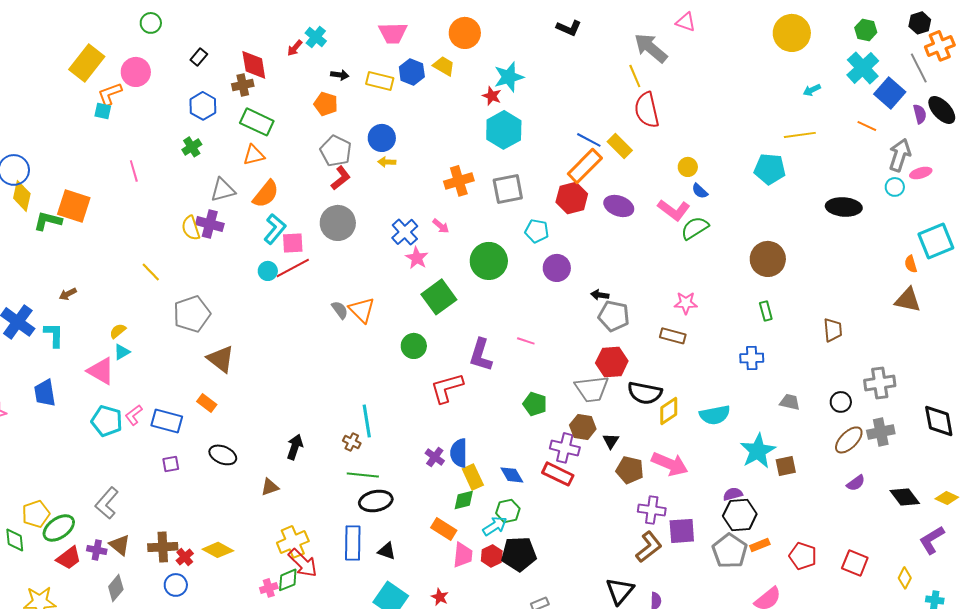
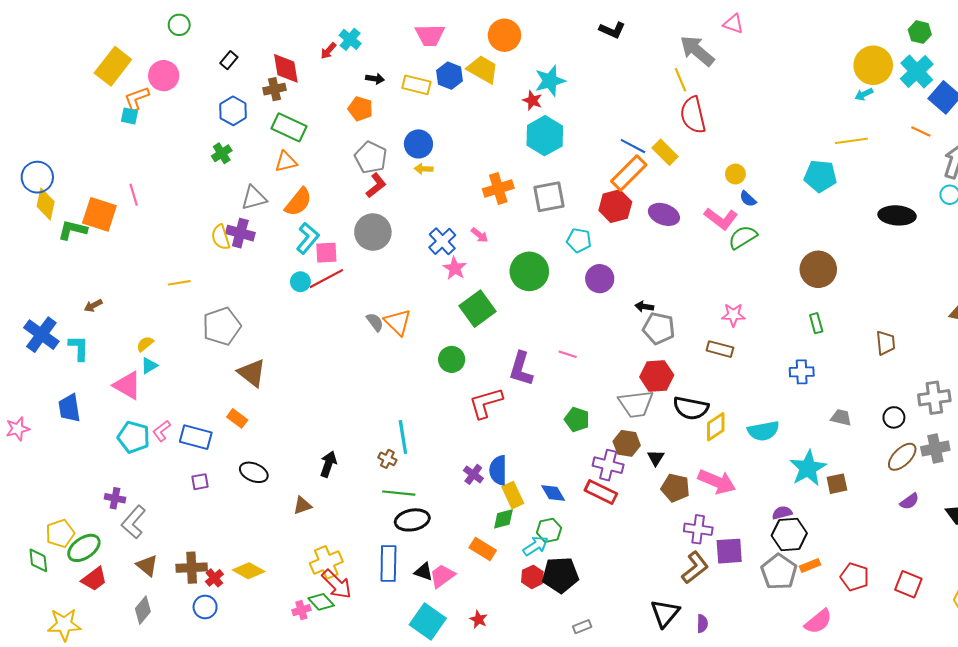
yellow circle: (792, 33) -> (873, 65), moved
yellow trapezoid: (444, 66) -> (483, 69), size x1.4
pink line: (134, 171) -> (134, 195), moved
yellow line: (151, 272) -> (179, 283), turned -55
purple cross: (97, 550) -> (115, 498), moved
pink trapezoid: (463, 555) -> (442, 576), moved, turned -132
green diamond: (288, 580) -> (321, 602), turned 70

